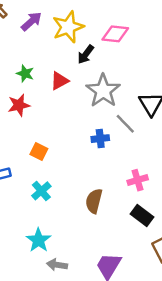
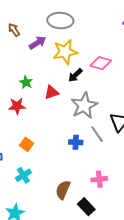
black rectangle: (142, 215) -> (86, 207), moved

